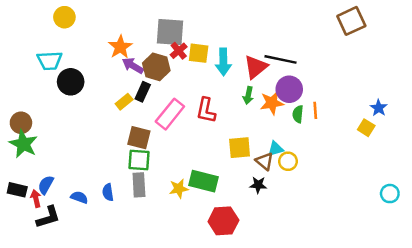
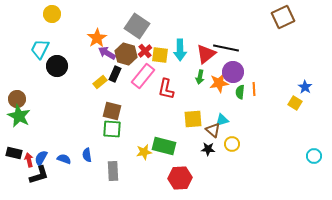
gray square: (170, 32) -> (137, 26), turned 30
red cross: (179, 51) -> (145, 51), moved
yellow square: (199, 53) -> (160, 55), moved
cyan trapezoid: (50, 61) -> (40, 49), turned 120
pink rectangle: (170, 114) -> (143, 76), moved
yellow circle: (288, 161) -> (232, 144), moved
blue semicircle: (46, 185) -> (41, 158), moved
gray rectangle: (139, 185) -> (113, 171), moved

